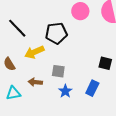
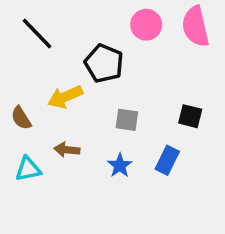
black line: (17, 28) -> (37, 33), moved
black pentagon: (56, 33) -> (104, 63), turned 30
gray square: (58, 71) -> (127, 120), moved

